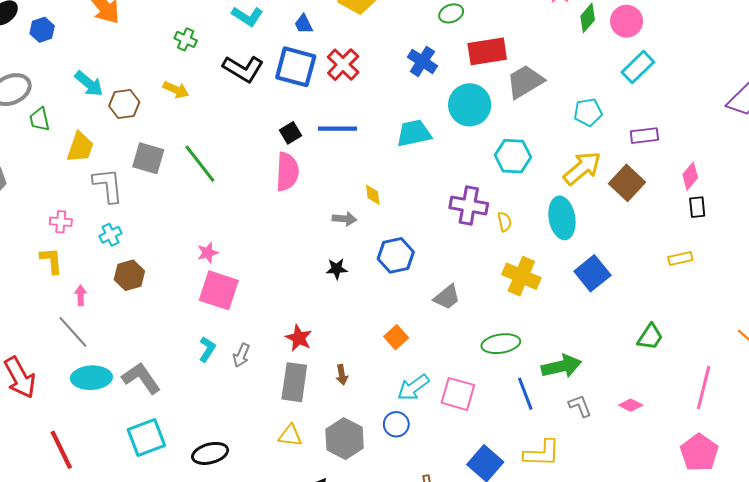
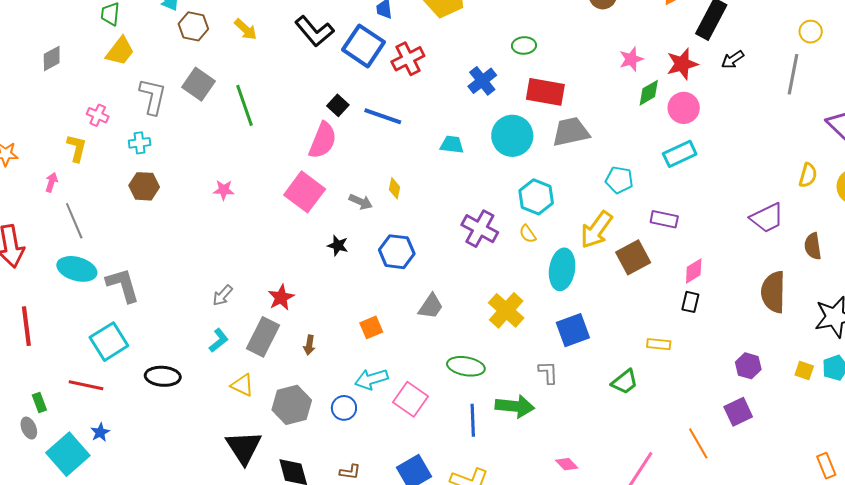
black square: (291, 133) -> (338, 105), turned -35
cyan trapezoid: (414, 133) -> (452, 145), size x0.7
yellow trapezoid: (80, 147) -> (120, 51), moved
yellow arrow: (582, 168) -> (596, 230), turned 147
yellow semicircle: (505, 222) -> (528, 234), moved, turned 138
pink square: (219, 290) -> (305, 192), moved
pink arrow: (81, 295) -> (51, 182), moved
gray trapezoid: (447, 297) -> (431, 306), turned -36
green trapezoid: (650, 337) -> (625, 382), moved
cyan L-shape: (207, 349) -> (219, 340), moved
gray L-shape: (580, 406) -> (548, 373), moved
cyan square: (146, 437) -> (109, 342), turned -30

